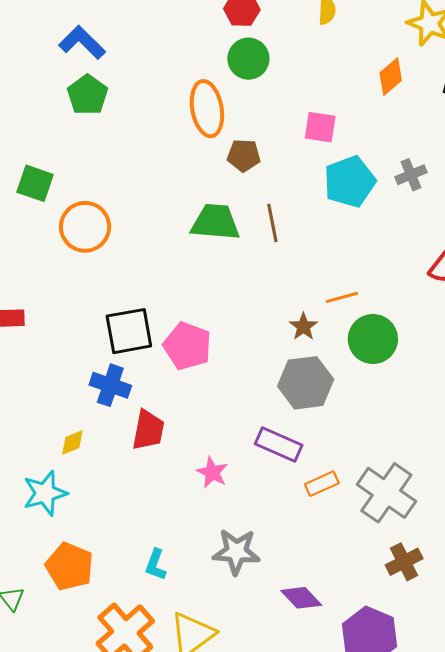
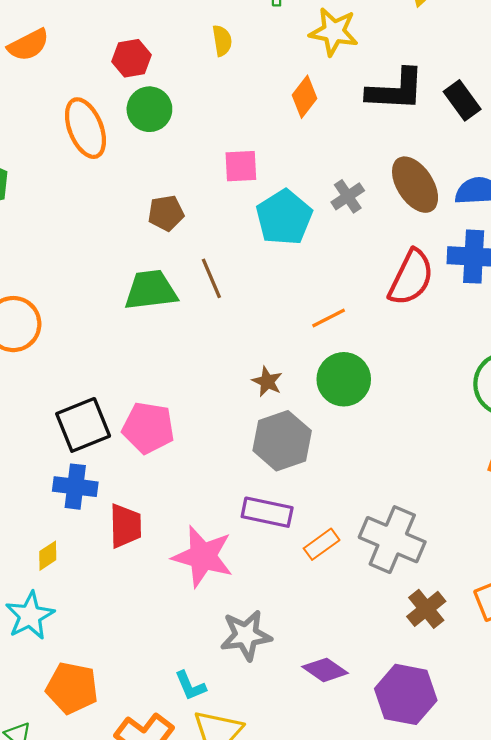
orange ellipse: (207, 109) -> (85, 128), moved
orange line: (342, 297) -> (329, 318), moved
pink star: (212, 472) -> (203, 556), size x1.8
cyan L-shape: (156, 565) -> (190, 686), moved, turned -32

